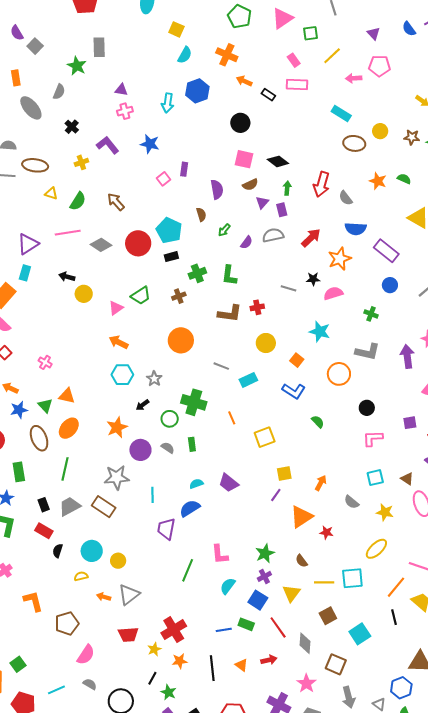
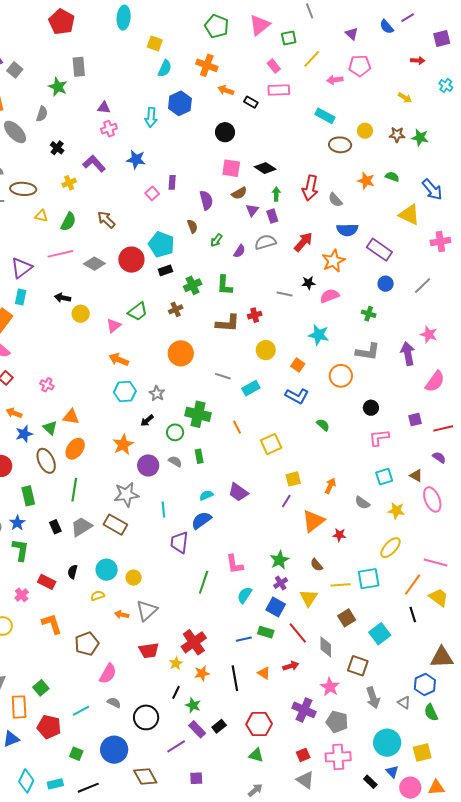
red rectangle: (44, 531) -> (47, 582), moved

